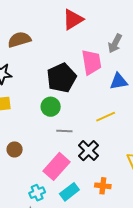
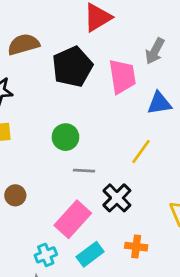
black pentagon: (61, 78) -> (72, 67), moved
yellow line: (106, 117) -> (141, 152), turned -30

